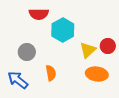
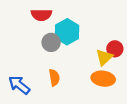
yellow triangle: (88, 50) -> (104, 57), moved
gray circle: (27, 52) -> (51, 42), moved

